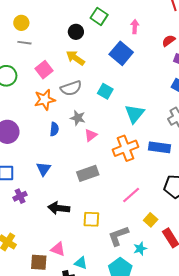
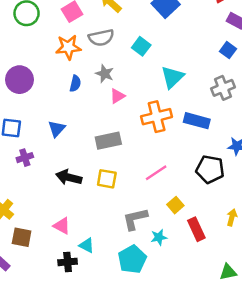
yellow square: (91, 219) -> (107, 179), moved
brown square: (39, 262) -> (22, 237), moved

